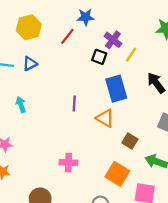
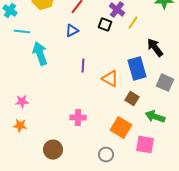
blue triangle: (30, 64) -> (72, 31), moved
blue rectangle: (116, 89) -> (137, 69), moved
cyan arrow: (21, 105) -> (40, 54), moved, size x1.6

